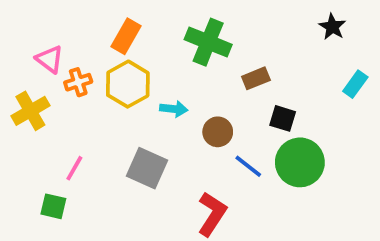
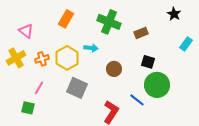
brown rectangle: (256, 78) -> (141, 33), moved
orange cross: (78, 82) -> (42, 59), moved
yellow hexagon: (128, 84) -> (67, 58), moved
cyan arrow: (174, 109) -> (91, 48), moved
blue line: (248, 166) -> (137, 100), moved

